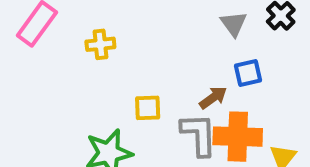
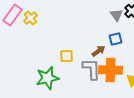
gray triangle: (234, 24) -> (116, 15), moved
yellow cross: (100, 44) -> (30, 18), moved, turned -32

